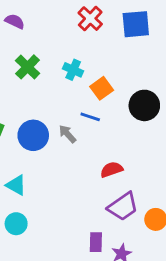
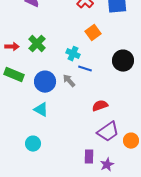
green cross: (28, 67) -> (37, 44), moved
cyan cross: (73, 70) -> (73, 54), moved
orange square: (102, 88) -> (93, 33), moved
cyan triangle: (16, 185) -> (41, 110), moved

